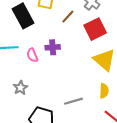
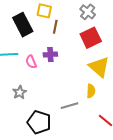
brown line: (68, 17) -> (55, 27), moved, turned -32
yellow semicircle: (104, 91) -> (91, 91), moved

